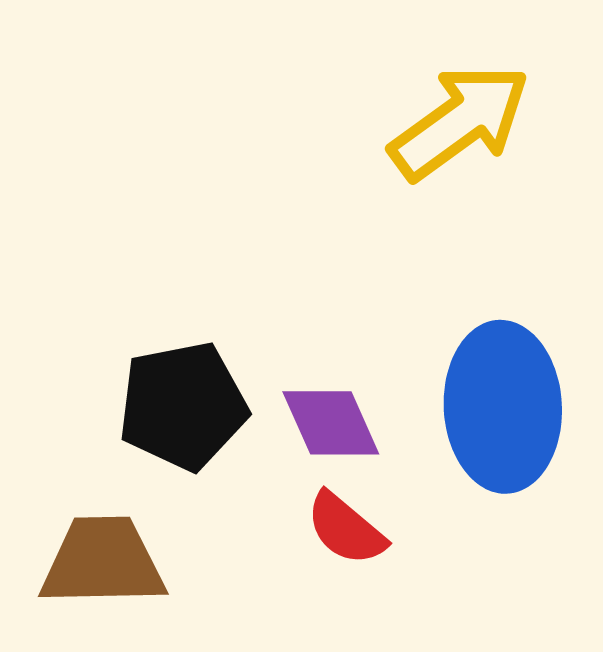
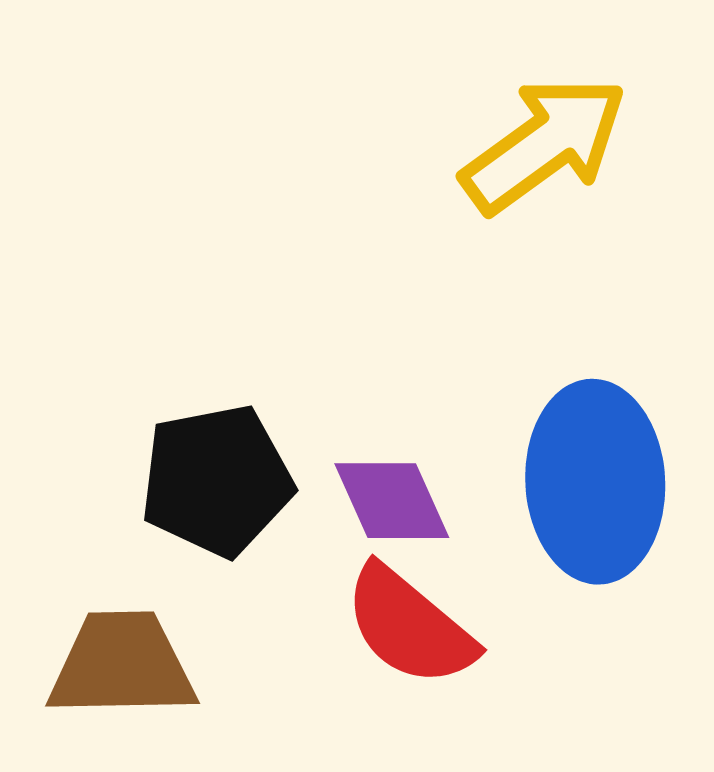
red semicircle: (346, 529) -> (409, 626), size x1.4

